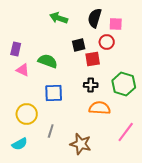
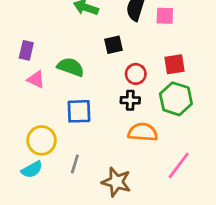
red circle: (107, 42) -> (136, 74), moved
red square: (93, 59) -> (175, 64), moved
cyan semicircle: (20, 144) -> (32, 170), moved

